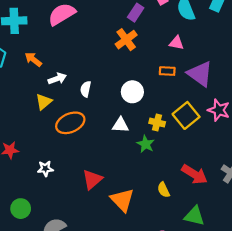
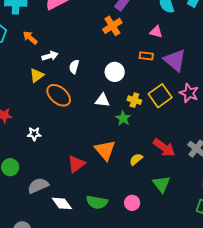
orange ellipse: (70, 123) -> (59, 95), turned 60
red triangle: (92, 179) -> (76, 164), moved
yellow semicircle: (163, 190) -> (136, 159), turned 72
orange triangle: (122, 200) -> (105, 150), moved
green triangle: (194, 216) -> (161, 184), turned 36

